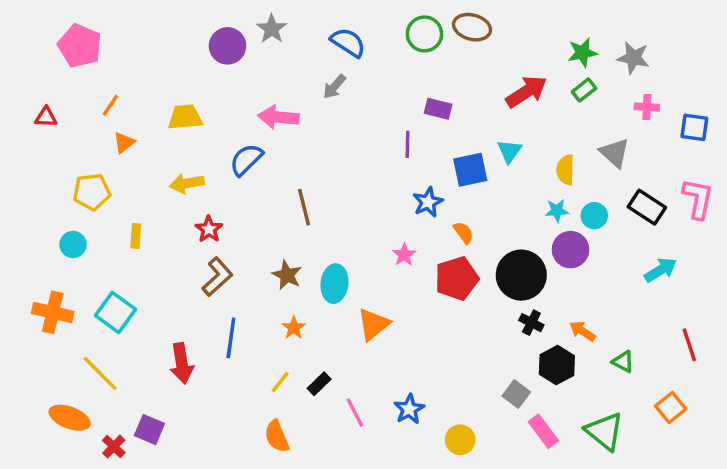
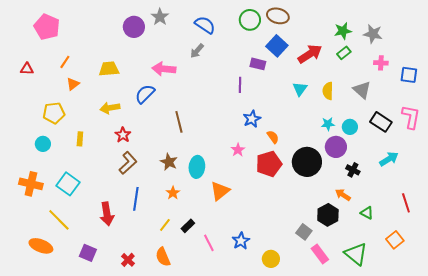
blue square: (470, 170) -> (277, 46), moved, turned -35
yellow semicircle: (565, 170) -> (328, 91), moved
black cross: (531, 323) -> (353, 170), moved
red cross: (114, 447) -> (128, 260), moved

